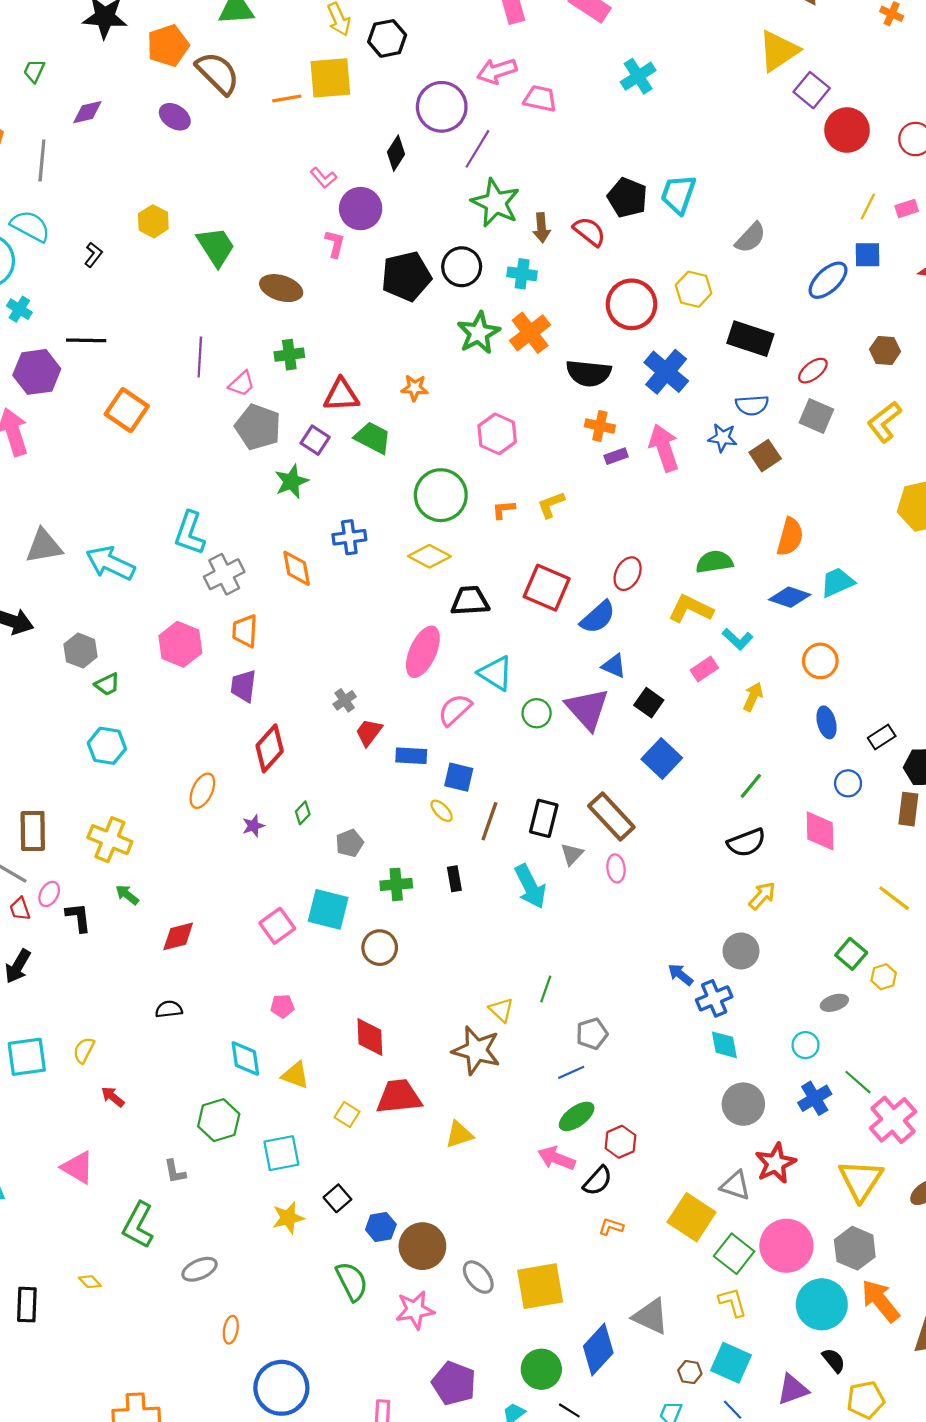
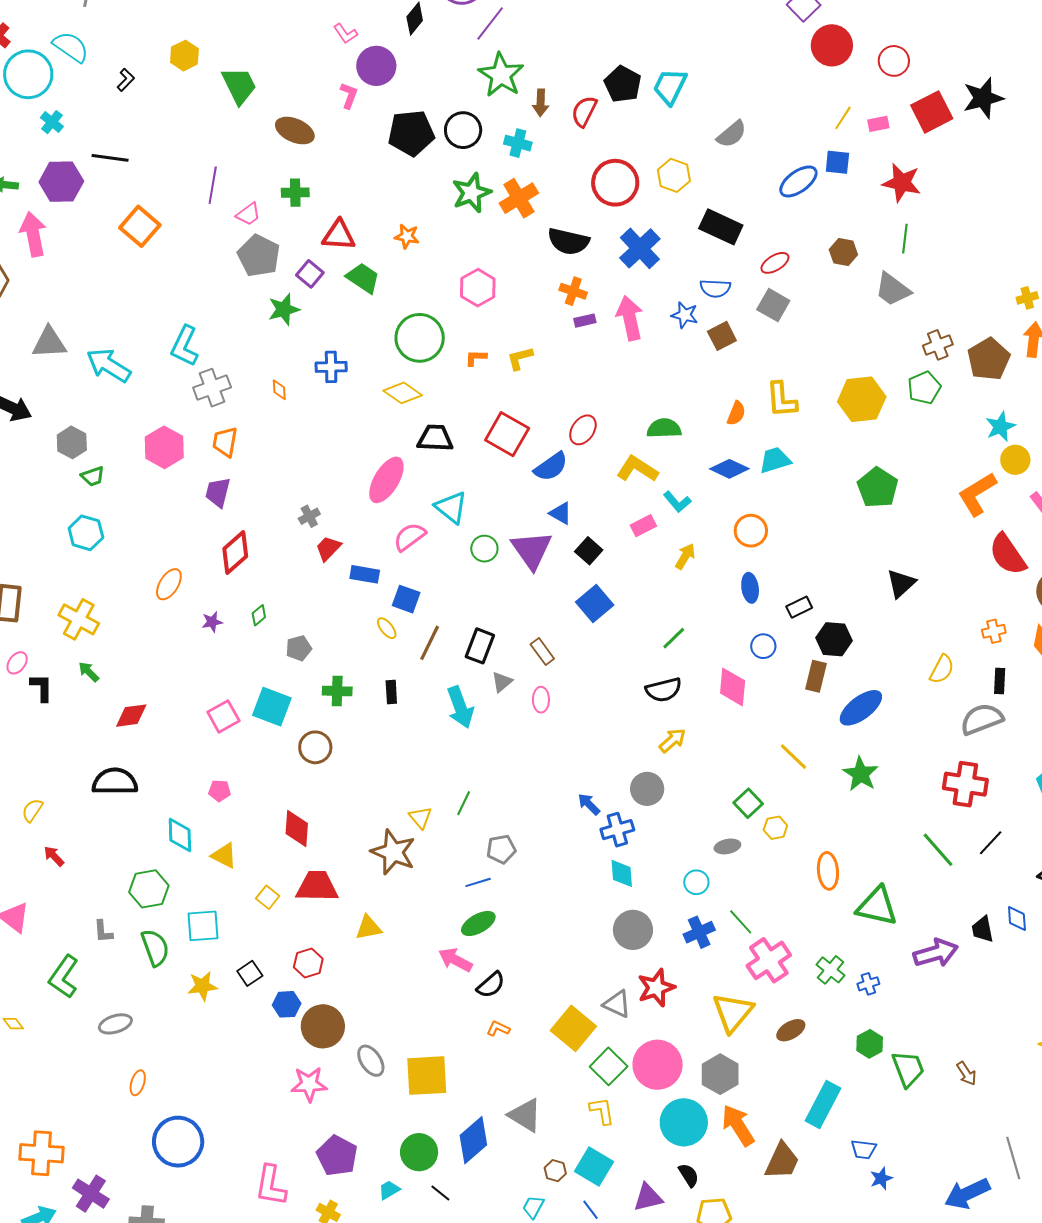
red semicircle: (589, 232) -> (584, 111), turned -108
yellow L-shape: (884, 422) -> (782, 400), moved, turned -63
orange semicircle: (790, 537) -> (736, 413), size x0.7
orange diamond: (297, 568) -> (279, 390), size x0.6
brown rectangle: (611, 817) -> (542, 652), size x0.6
black semicircle: (169, 1009) -> (115, 782), size x1.8
red hexagon: (620, 1142) -> (308, 963), moved
green semicircle: (352, 1281) -> (155, 948), moved

